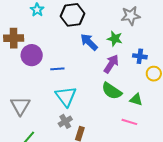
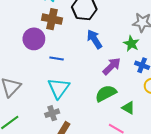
brown cross: (14, 38) -> (52, 19), moved
green star: (115, 39) -> (131, 44), moved
green semicircle: (112, 91) -> (106, 93), turned 105

